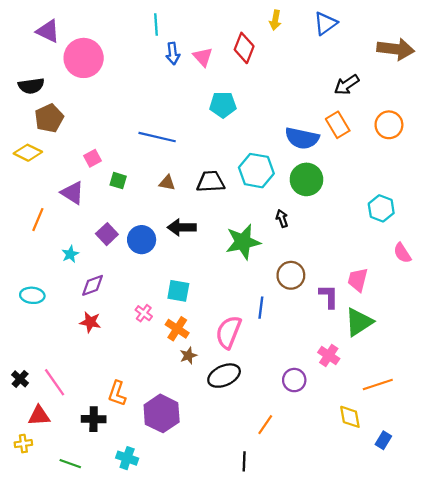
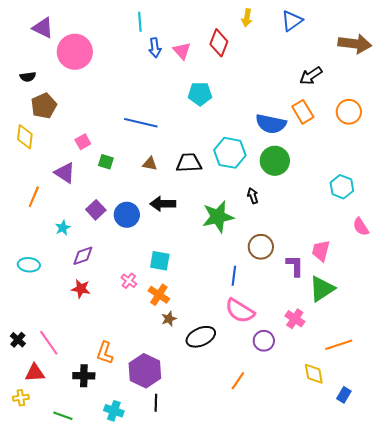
black semicircle: (31, 86) -> (28, 77), size x0.7
yellow diamond: (28, 153) -> (25, 137), turned 70
pink semicircle: (228, 332) -> (240, 311), moved, turned -80
black line: (244, 461) -> (156, 403), moved

